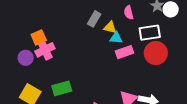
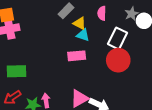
white rectangle: (150, 33) -> (117, 38), turned -70
pink rectangle: (125, 52) -> (77, 56), moved

